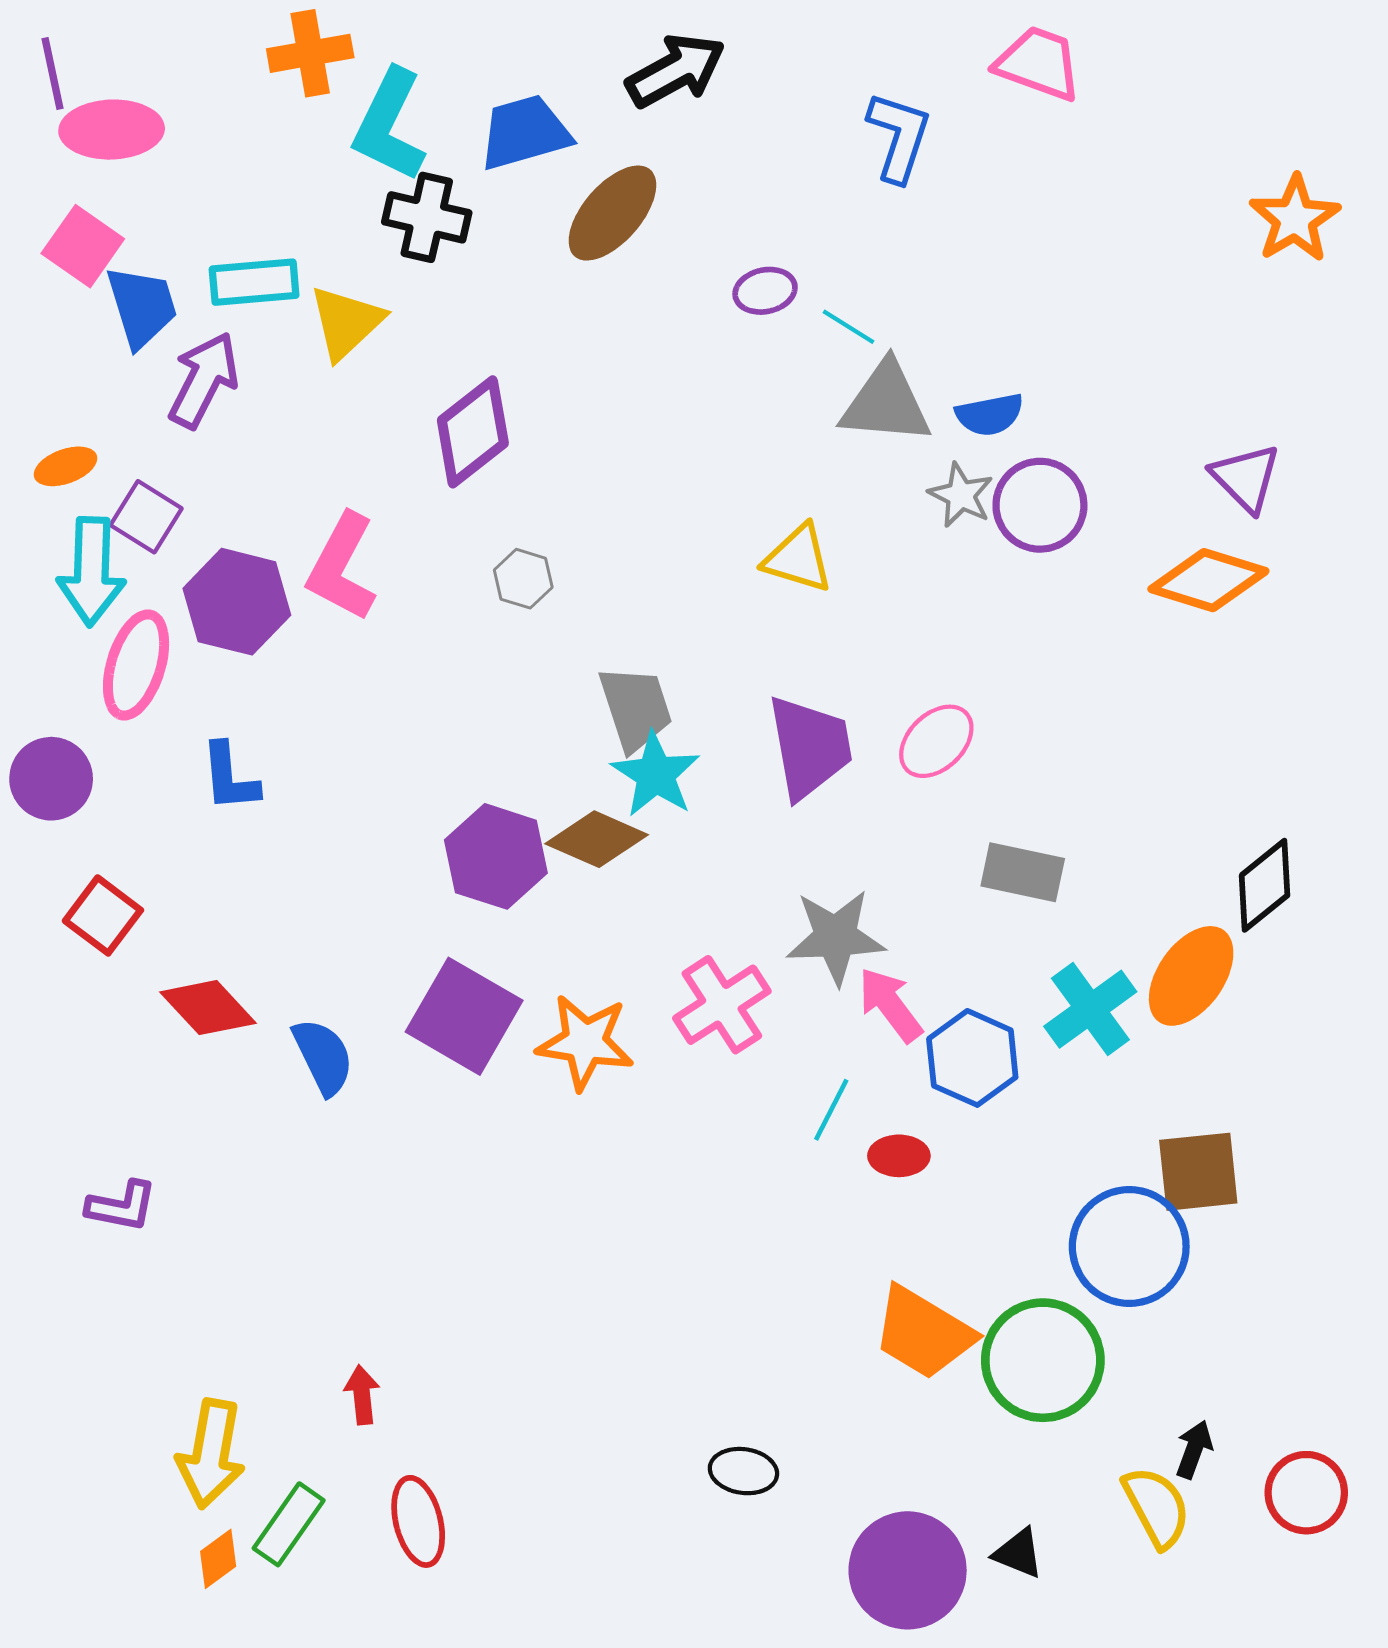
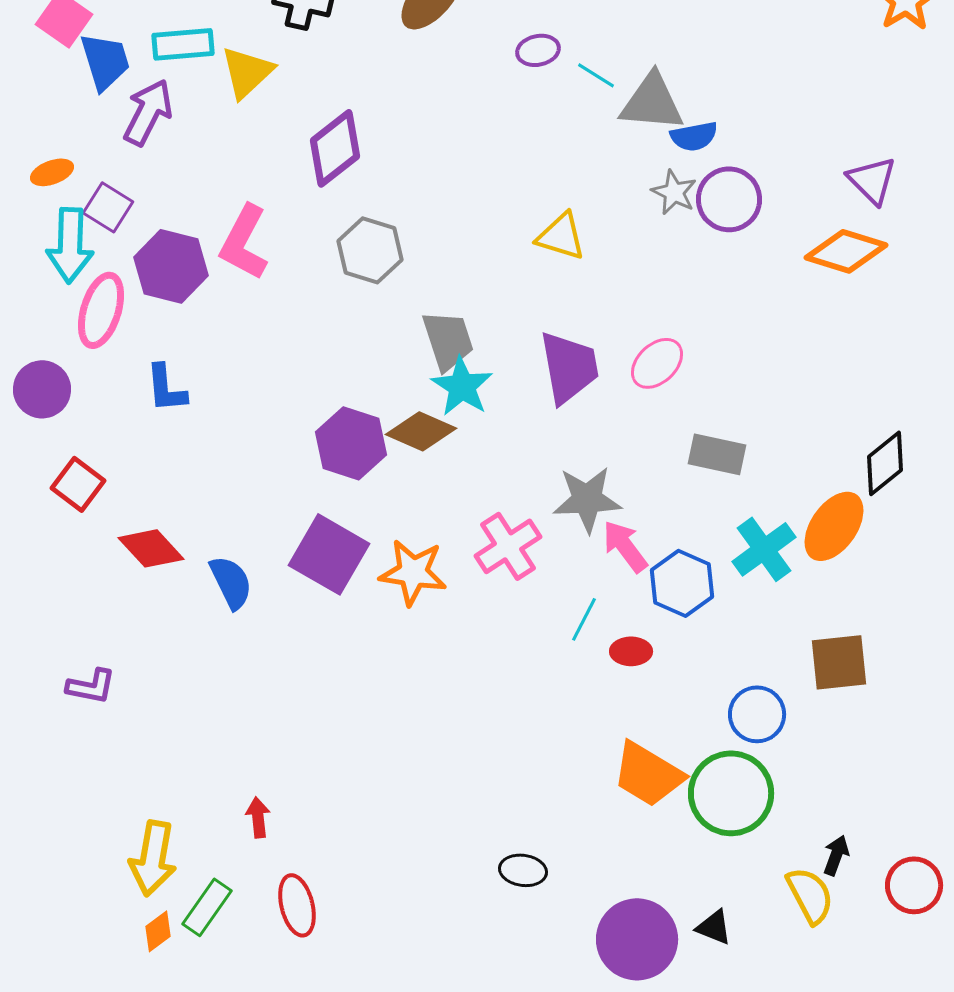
gray triangle: (886, 403) -> (652, 102), moved
gray hexagon: (523, 579) -> (370, 250), size x1.6
blue circle: (1129, 1247) -> (757, 714), moved, size x0.7

